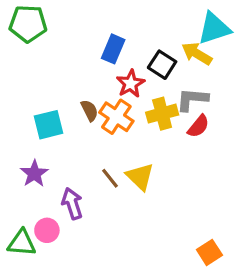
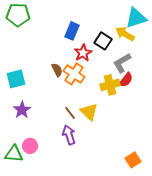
gray L-shape: (192, 99) -> (122, 63), turned -35
yellow cross: (162, 114) -> (110, 85), moved
cyan square: (49, 125) -> (16, 79), moved
purple arrow: (72, 204) -> (69, 135), moved

